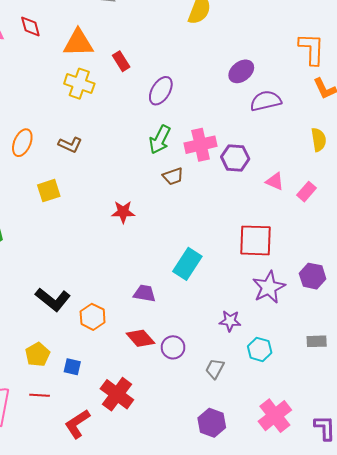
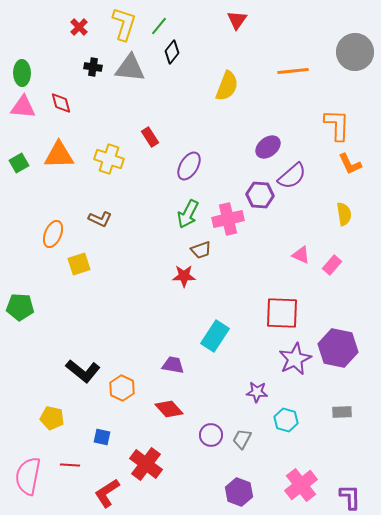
orange triangle: (78, 43) -> (59, 155), moved
purple semicircle: (266, 101) -> (292, 176), turned 152
orange ellipse: (22, 143) -> (53, 234), moved
purple hexagon: (235, 158) -> (260, 195), moved
red star: (123, 212) -> (184, 276), moved
purple hexagon: (313, 276) -> (338, 348), size x1.5
purple circle: (173, 347) -> (211, 435), moved
yellow pentagon: (38, 355) -> (52, 418), moved, turned -30

